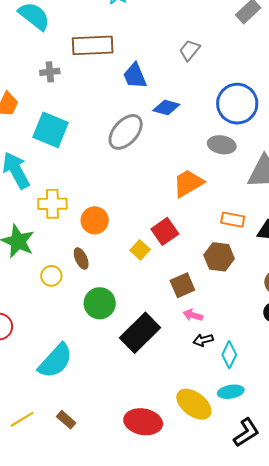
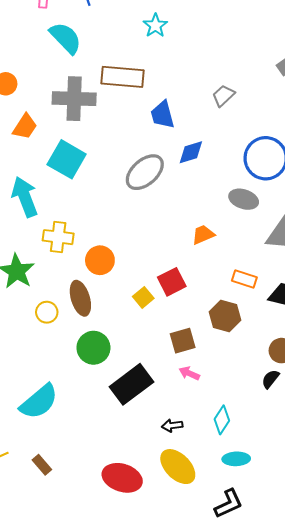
gray cross: (50, 72) -> (74, 99), size x2.0
blue diamond: (166, 107) -> (191, 152), turned -40
orange trapezoid: (188, 183) -> (203, 235), size x0.7
brown ellipse: (81, 259) -> (80, 298), size x1.5
black arrow: (203, 340) -> (172, 425), moved
cyan ellipse: (231, 392) -> (236, 459), moved

